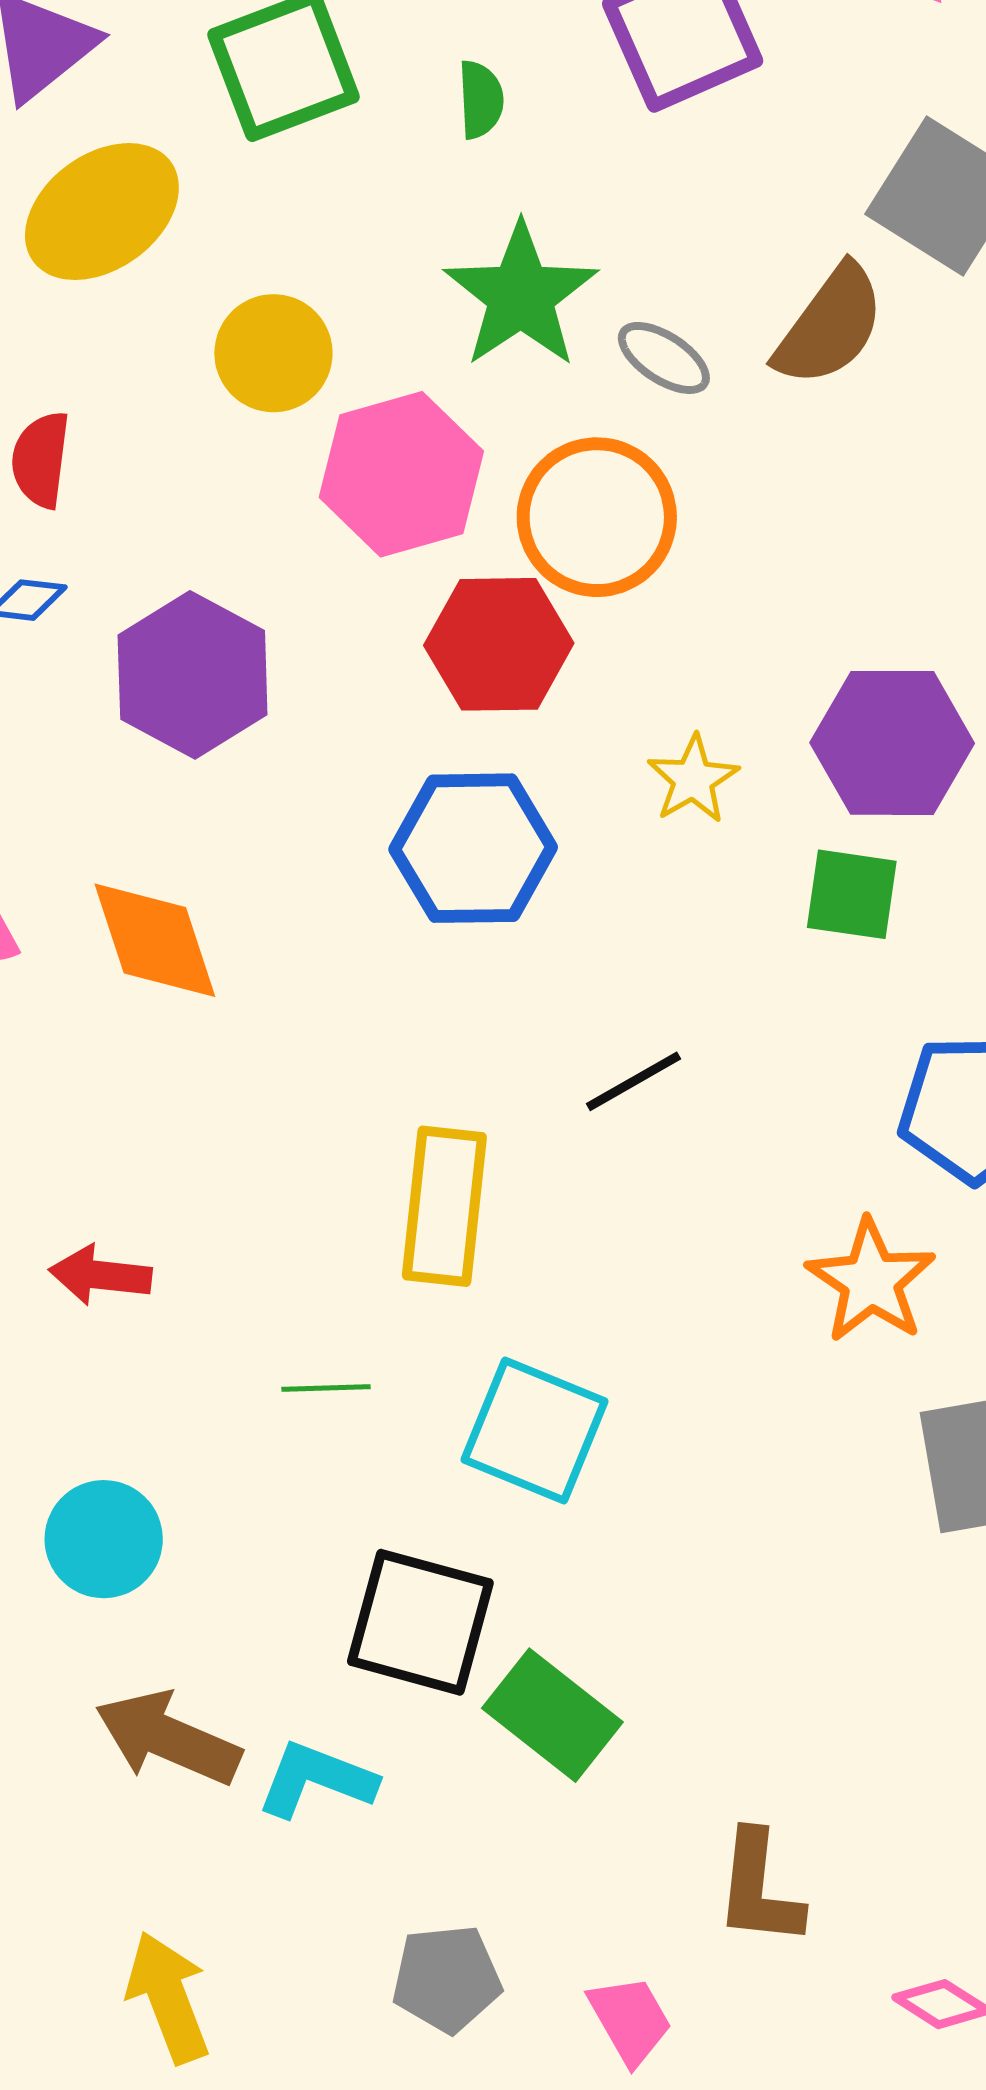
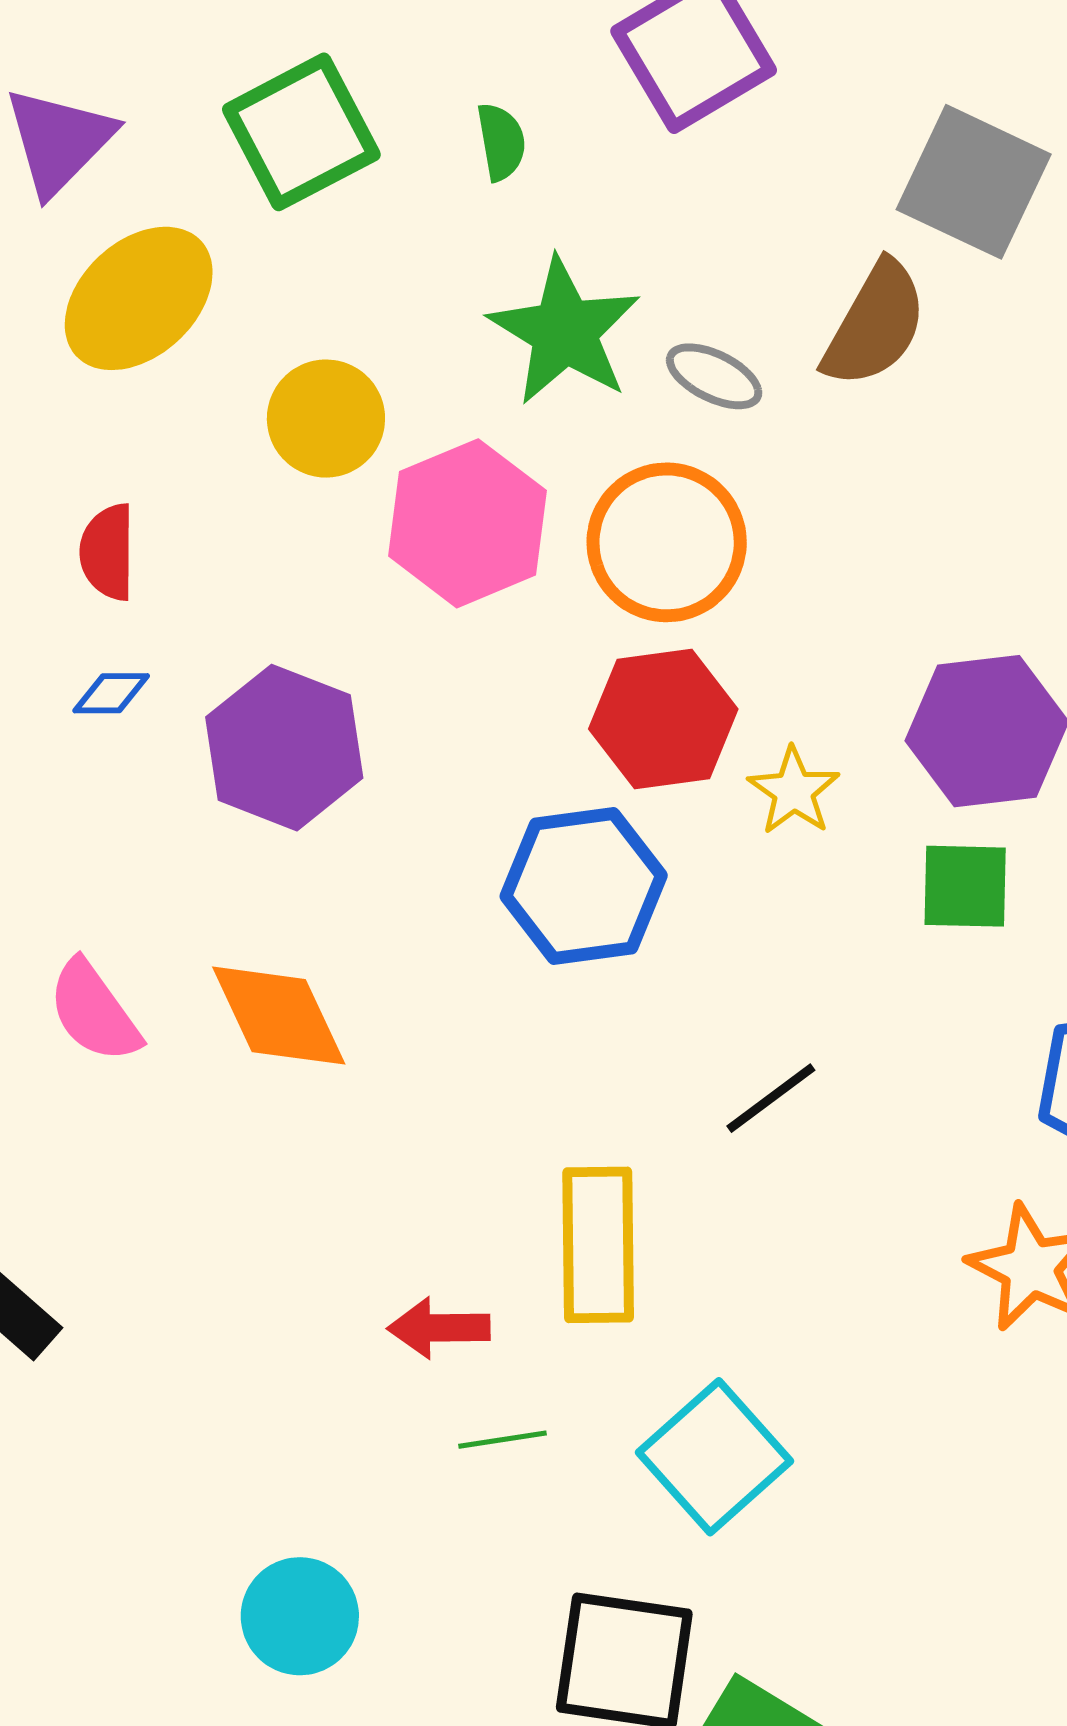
red hexagon: (499, 644) -> (663, 719), moved
red arrow: (100, 1275) -> (439, 1328), moved
cyan square: (534, 1431) -> (714, 1457), turned 33

